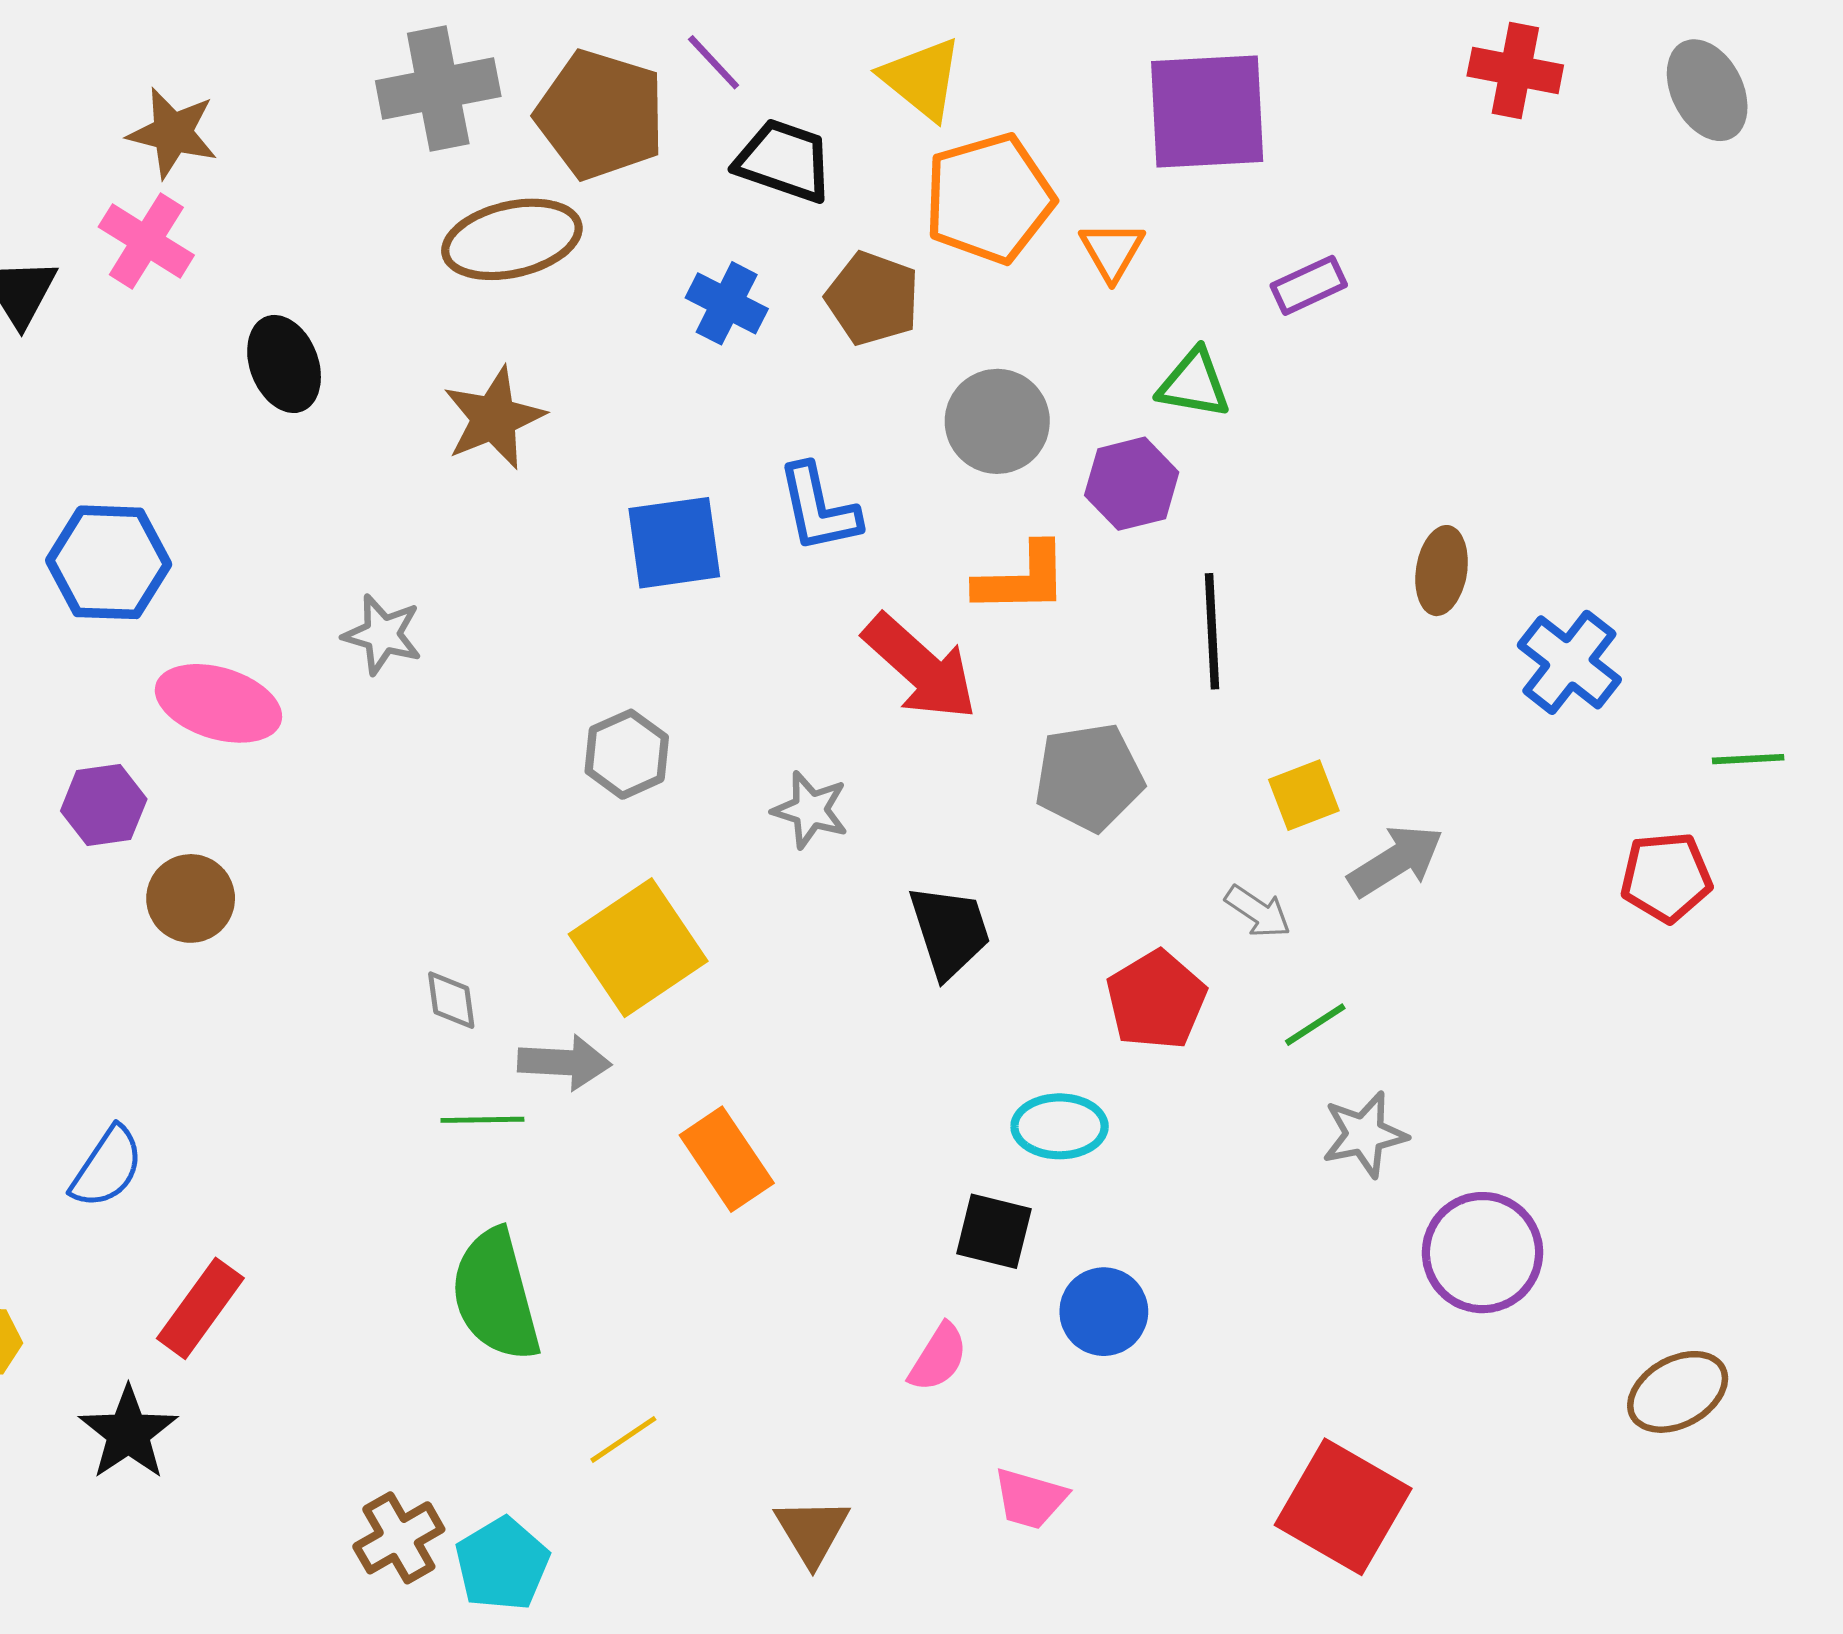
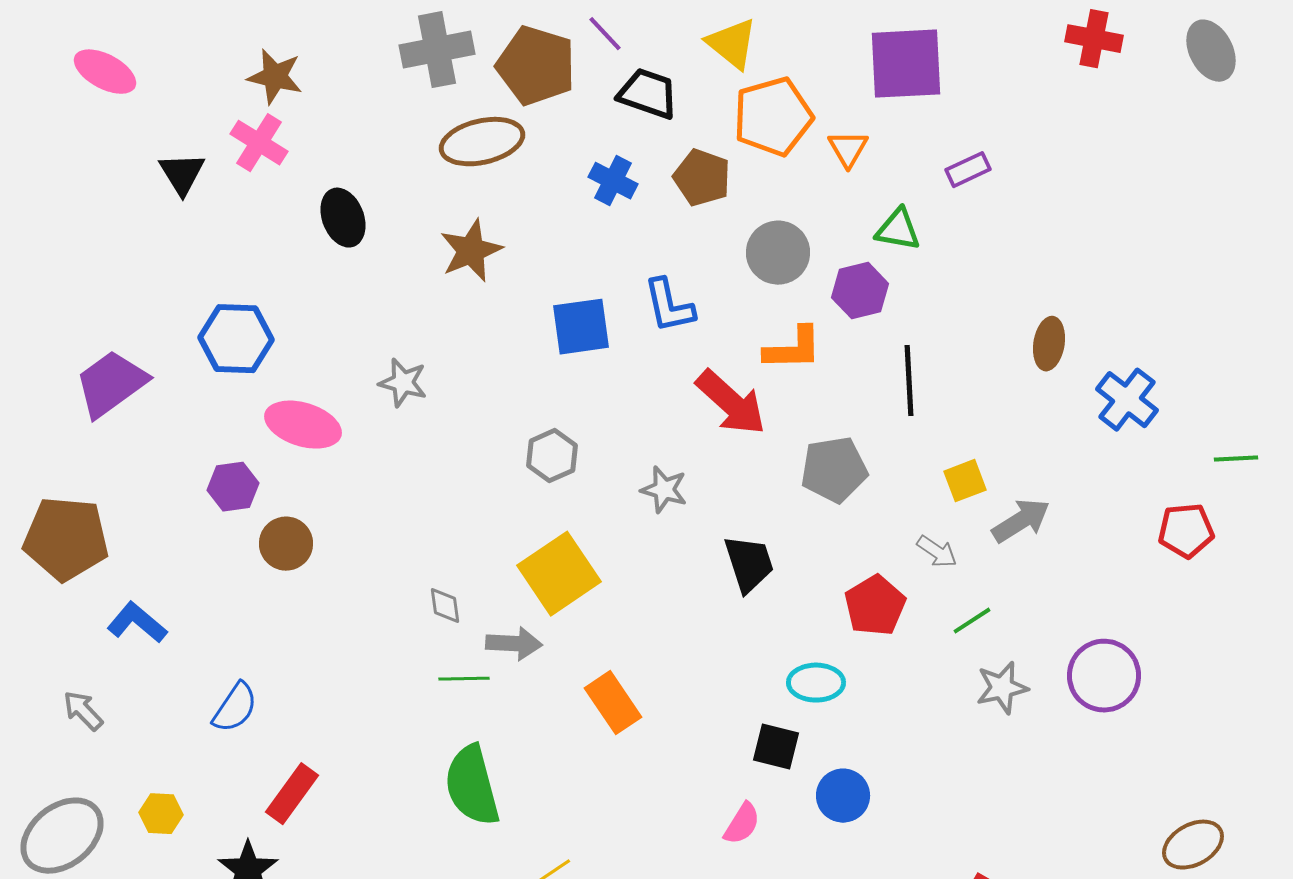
purple circle: (1483, 1253) -> (1104, 676), moved

